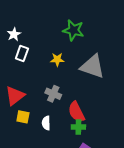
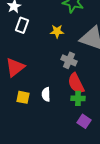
gray cross: (53, 94) -> (69, 60), moved
yellow square: (23, 117) -> (23, 97), moved

